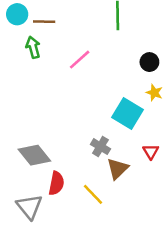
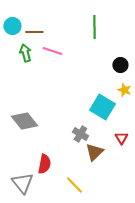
pink line: (80, 60) -> (52, 51), moved, turned 60
gray diamond: (34, 155) -> (24, 121), moved
yellow line: (93, 194) -> (74, 185), moved

